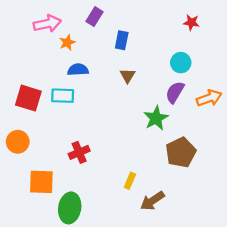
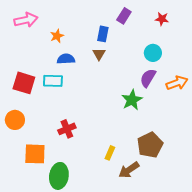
purple rectangle: (95, 17) -> (124, 16), moved
pink arrow: (47, 24) -> (26, 20), moved
brown triangle: (128, 76) -> (99, 54), moved
brown pentagon: (181, 152) -> (150, 145), moved

